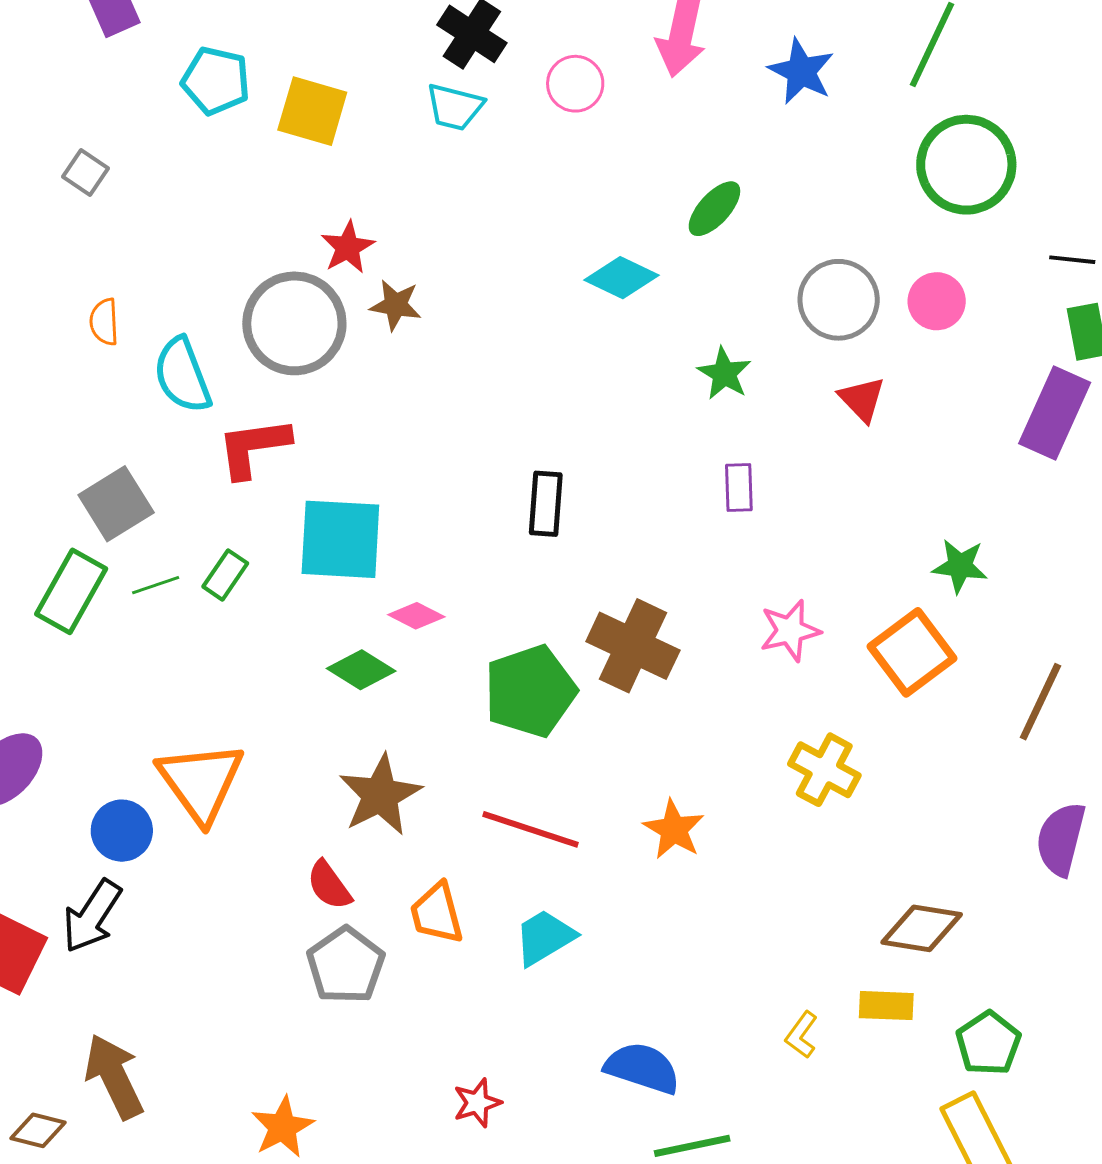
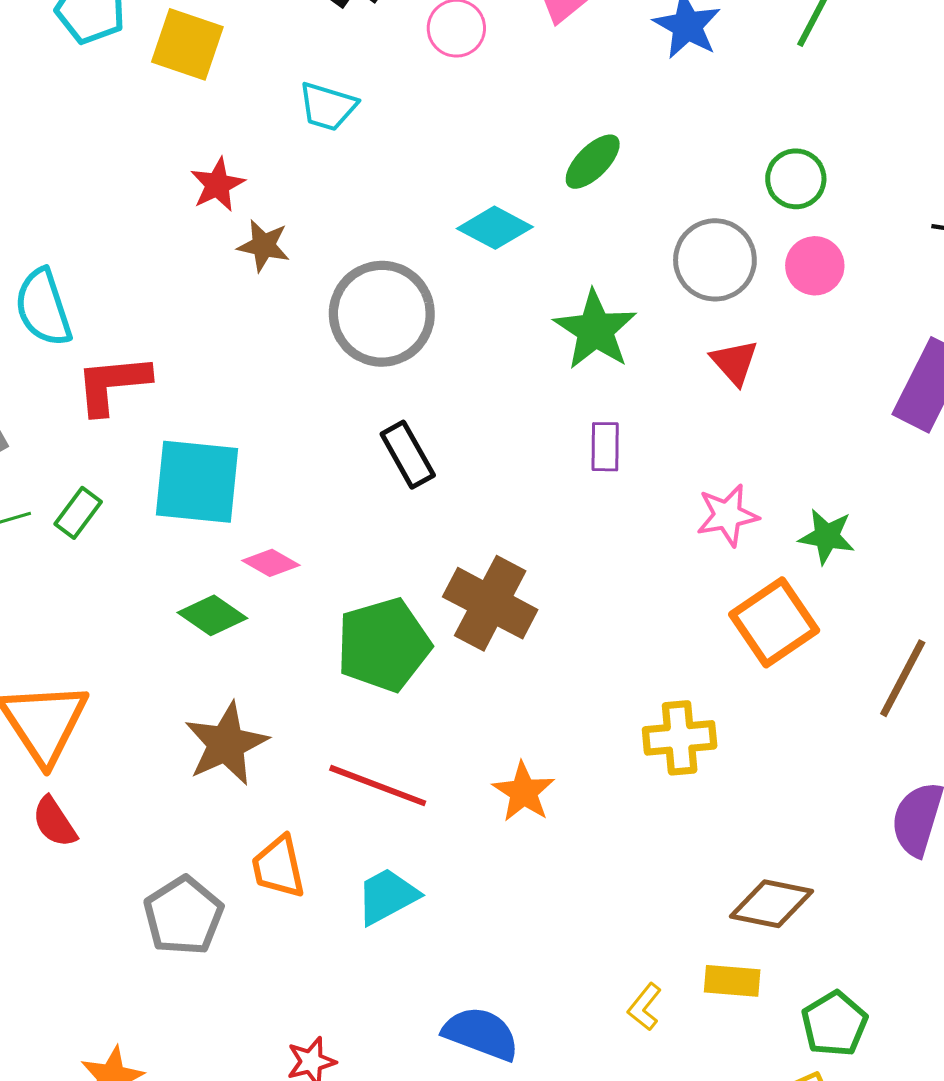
cyan trapezoid: (455, 107) -> (328, 107), moved
green circle: (966, 165) -> (796, 179), moved, size x0.6
gray circle: (294, 323) -> (382, 314), moved
green star: (724, 373) -> (595, 330), size x1.5
black rectangle: (546, 504) -> (408, 455), turned -36
pink star: (790, 631) -> (727, 515), moved
yellow cross: (824, 770) -> (680, 738), turned -36
red semicircle: (329, 885) -> (54, 822), moved

